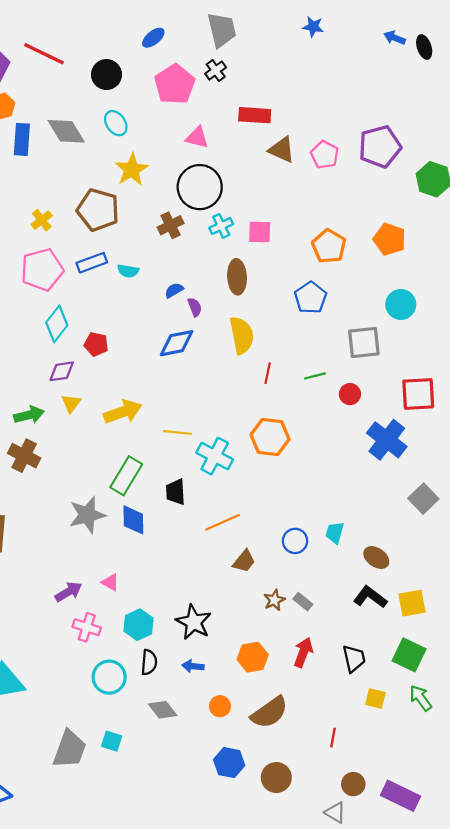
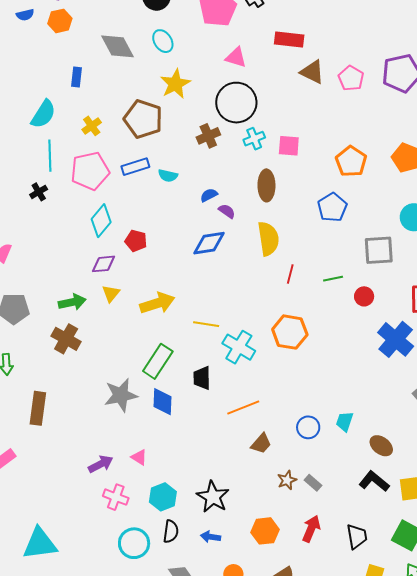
blue rectangle: (22, 139) -> (77, 77), moved, size x0.7
purple semicircle: (195, 307) -> (227, 211), turned -36

